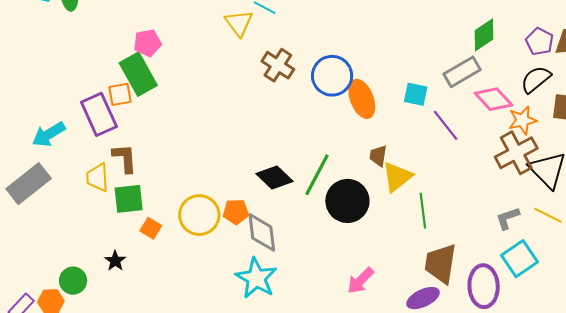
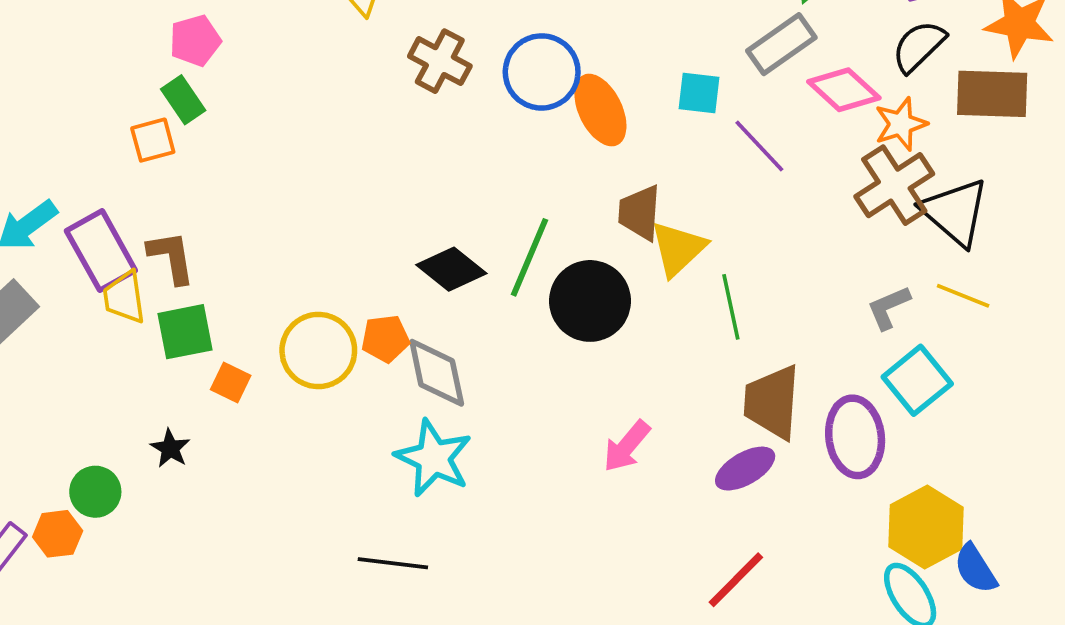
green rectangle: (138, 74) -> (183, 100), size x0.6
purple rectangle: (99, 114) -> (101, 251), moved
brown trapezoid: (378, 156) -> (640, 213), size x1.4

